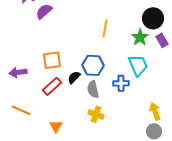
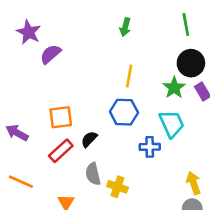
blue hexagon: (93, 65) -> (124, 112), moved
purple arrow: (18, 72) -> (17, 133), turned 36
gray semicircle: (93, 89) -> (93, 174), moved

